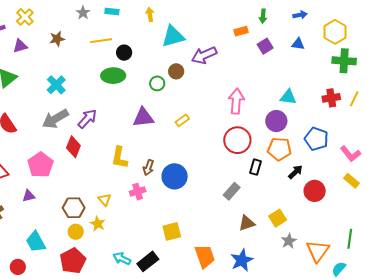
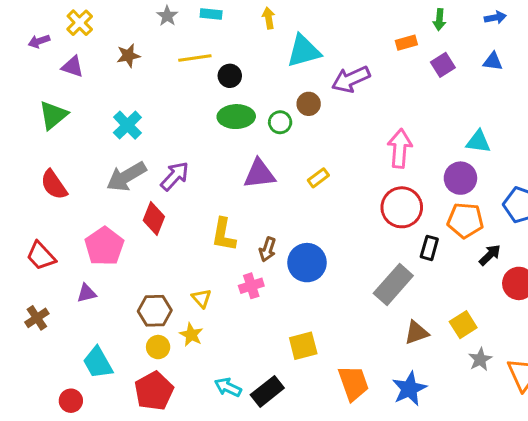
purple triangle: (20, 46) -> (72, 67), turned 35
green ellipse: (113, 76) -> (236, 117), moved
gray rectangle: (232, 191) -> (393, 285), size x1.5

